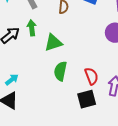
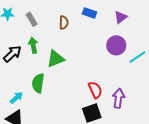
green semicircle: (60, 71) -> (38, 83), moved

